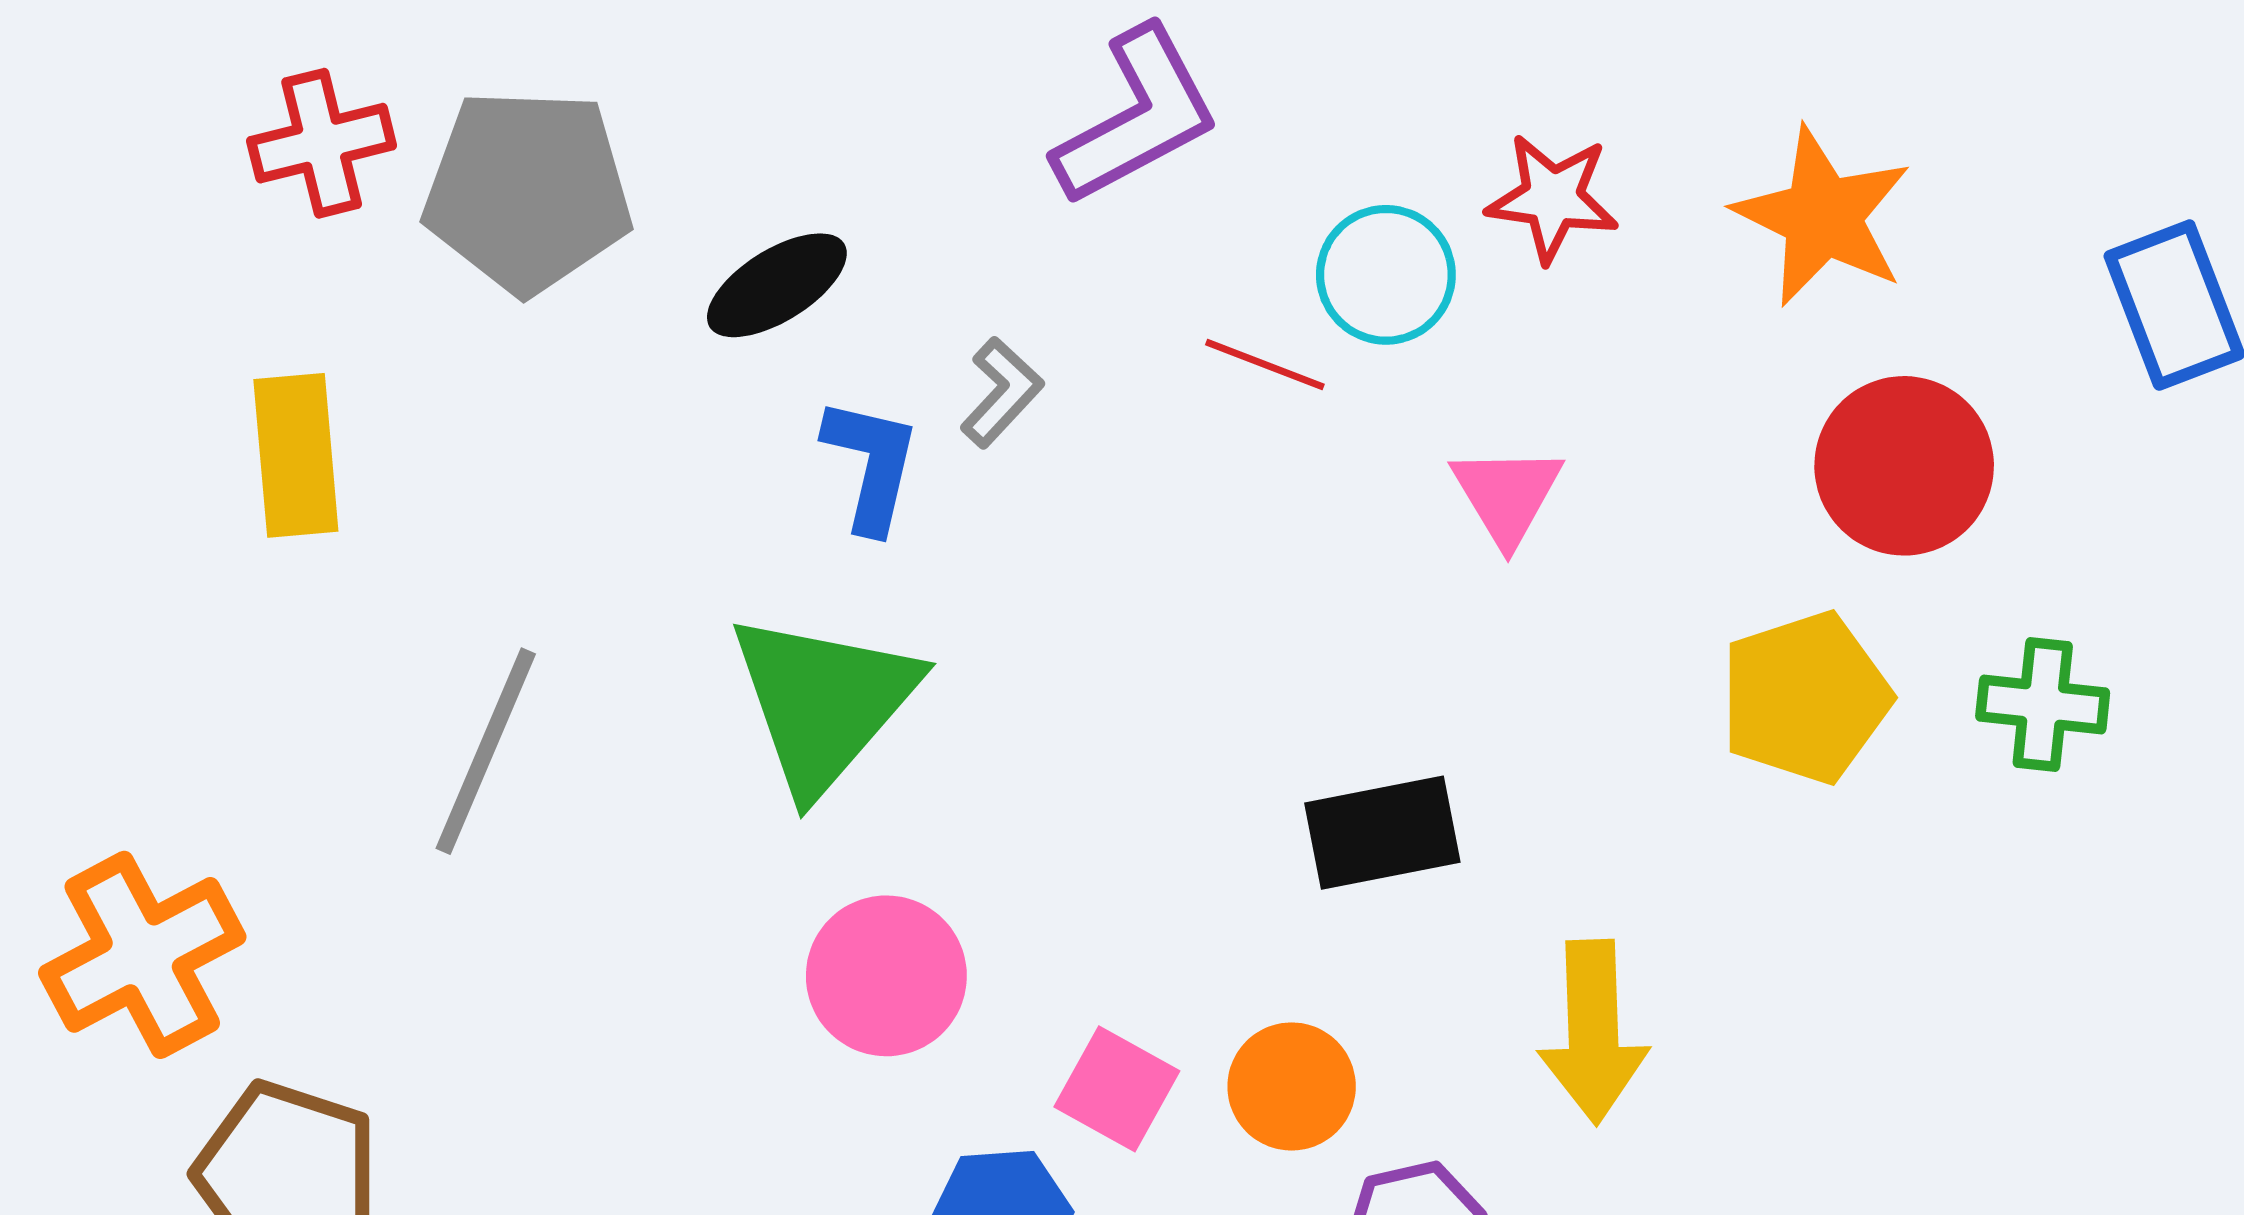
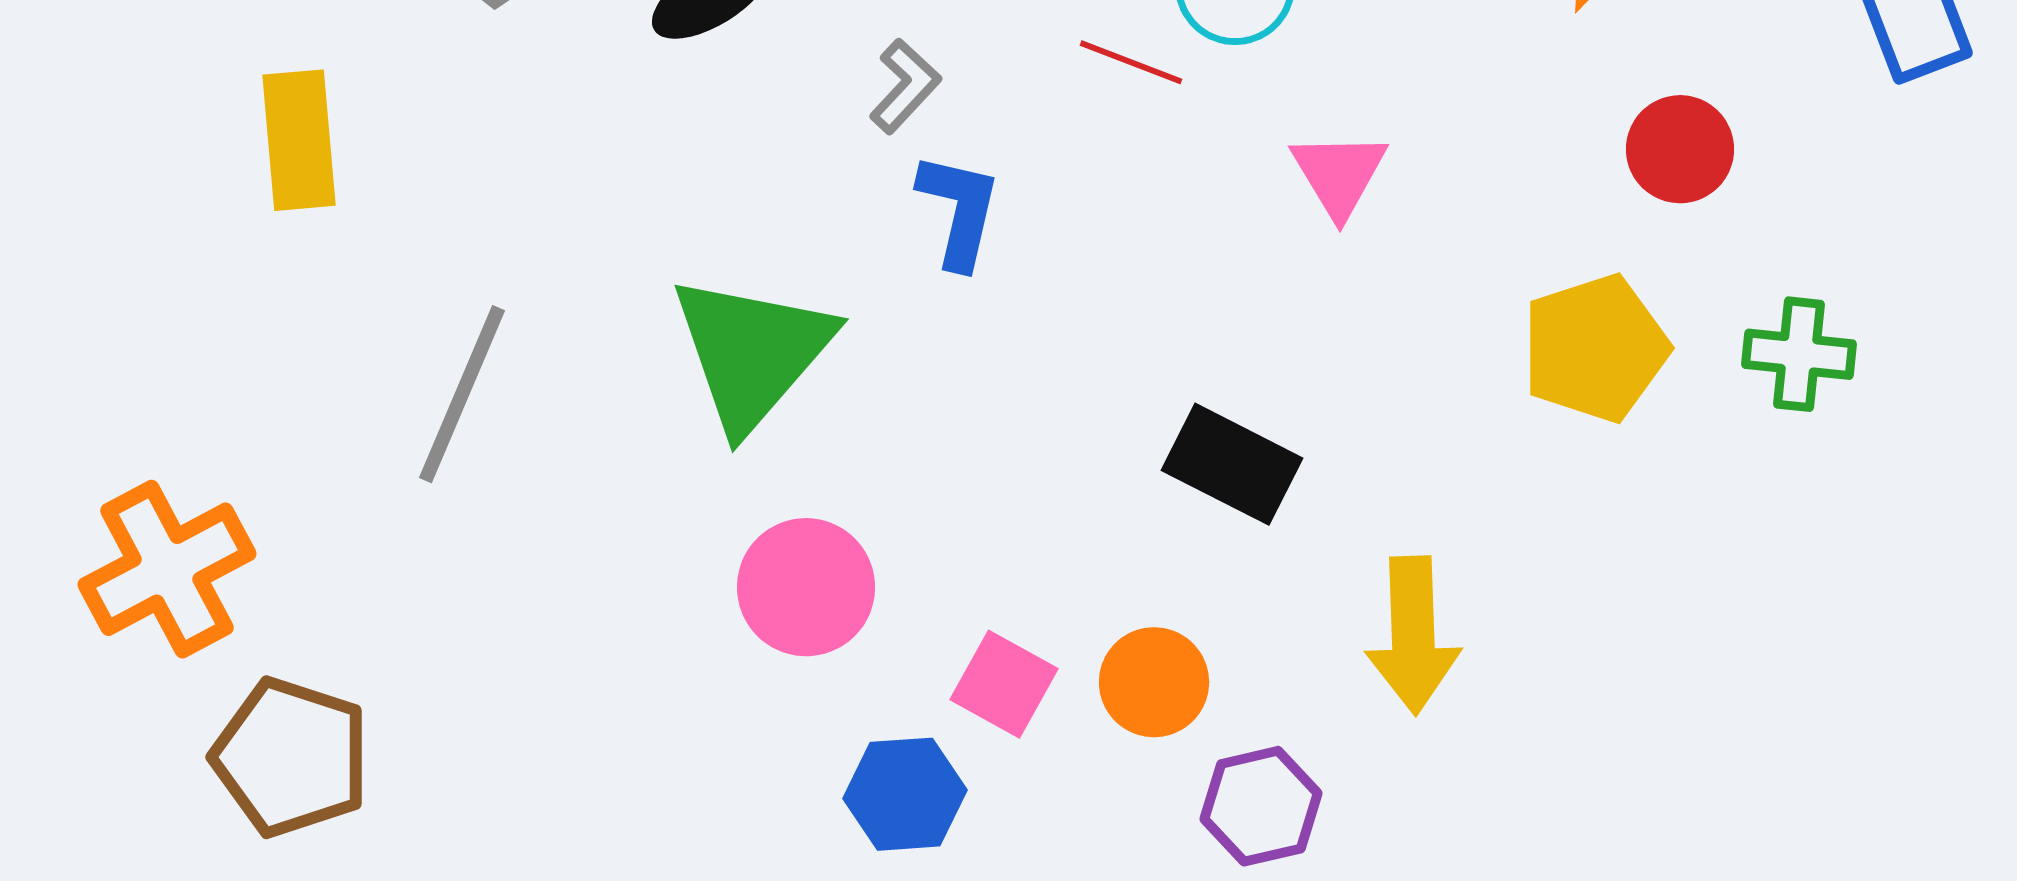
blue L-shape: (871, 465) -> (959, 210), moved
red circle: (1904, 466) -> (1680, 149), size x0.7
black rectangle: (1382, 833) -> (1232, 464), turned 38

